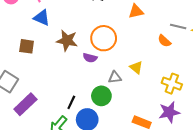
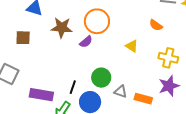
orange semicircle: (164, 41) -> (156, 25), moved
purple semicircle: (90, 58) -> (86, 42), turned -48
gray triangle: (115, 77) -> (121, 91), moved, turned 32
purple rectangle: (25, 104) -> (41, 95), moved, turned 60

